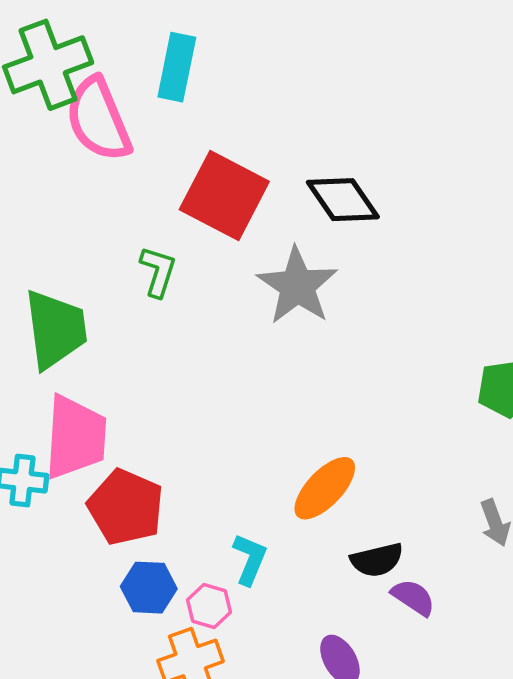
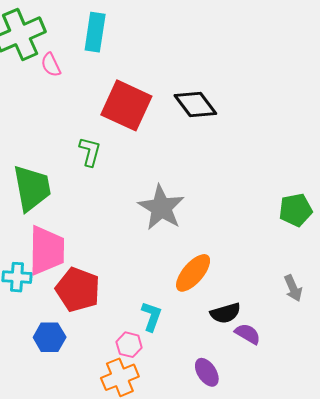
pink semicircle: (98, 119) -> (51, 65), size x0.5
gray star: (297, 286) -> (161, 208), moved
blue hexagon: (149, 588) -> (50, 337), moved

